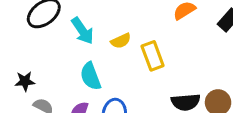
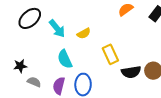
yellow rectangle: (153, 56) -> (110, 54), moved

